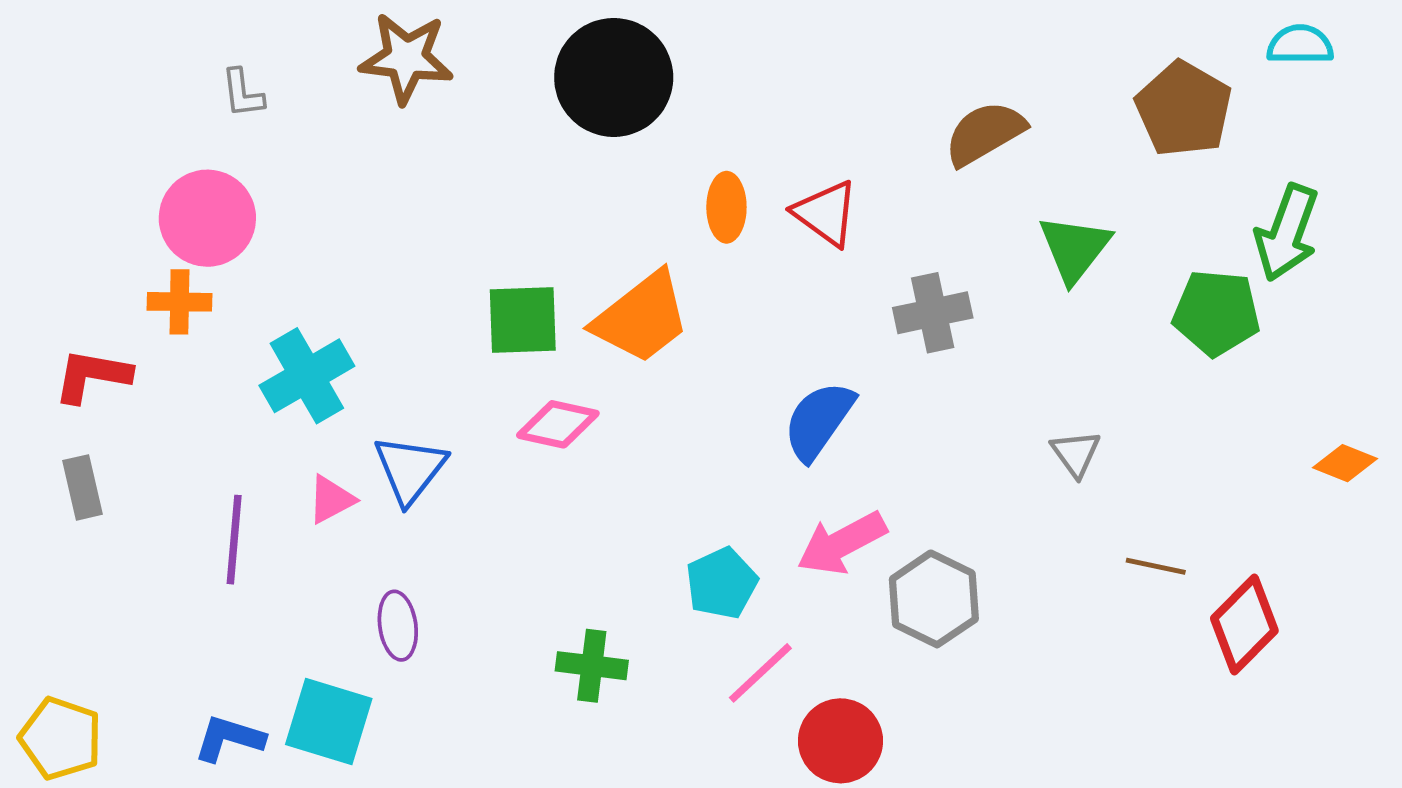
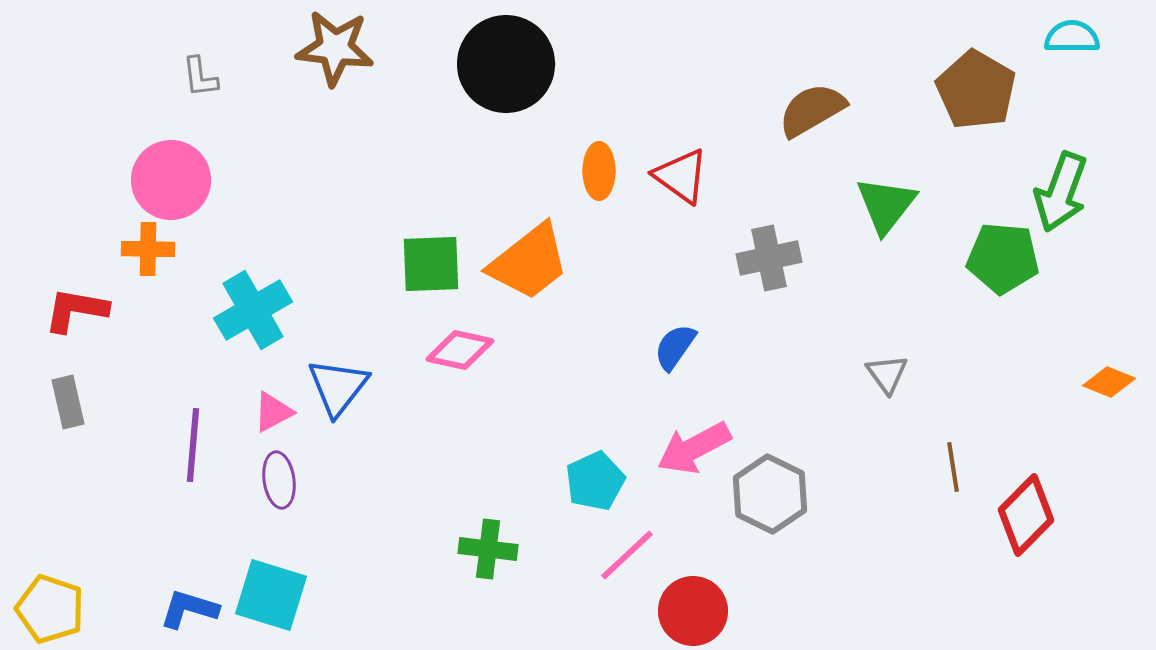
blue semicircle: (819, 421) -> (675, 347), size x0.7
brown line: (1156, 566) -> (953, 467), turned 69
purple ellipse: (398, 626) -> (279, 480), moved

